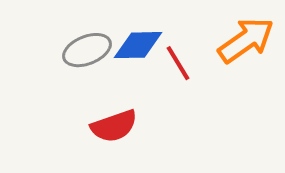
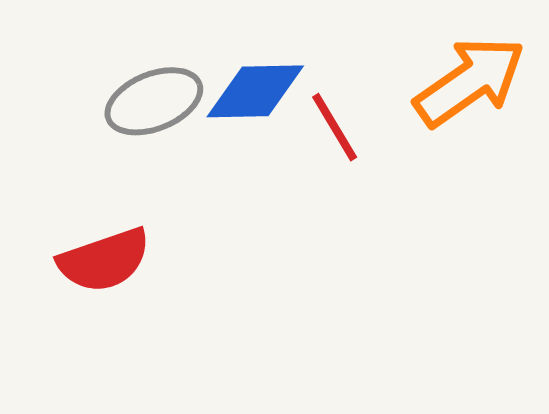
red semicircle: (114, 126) -> (104, 260), moved

